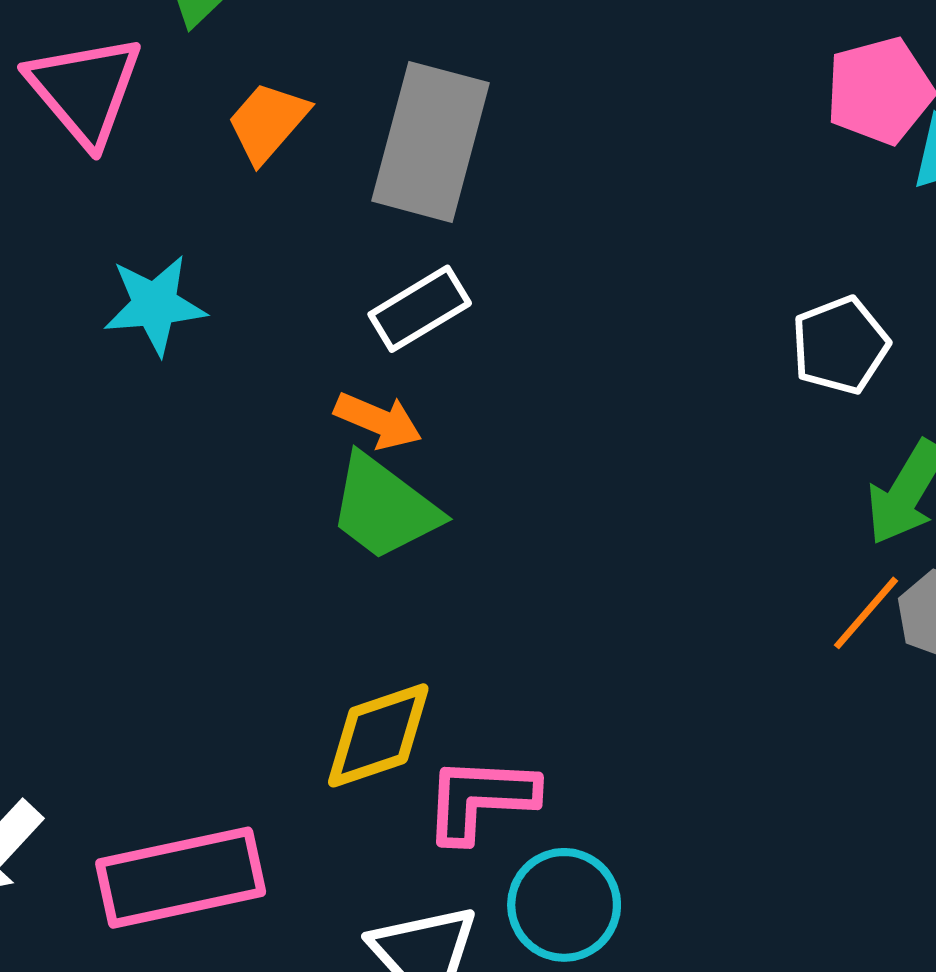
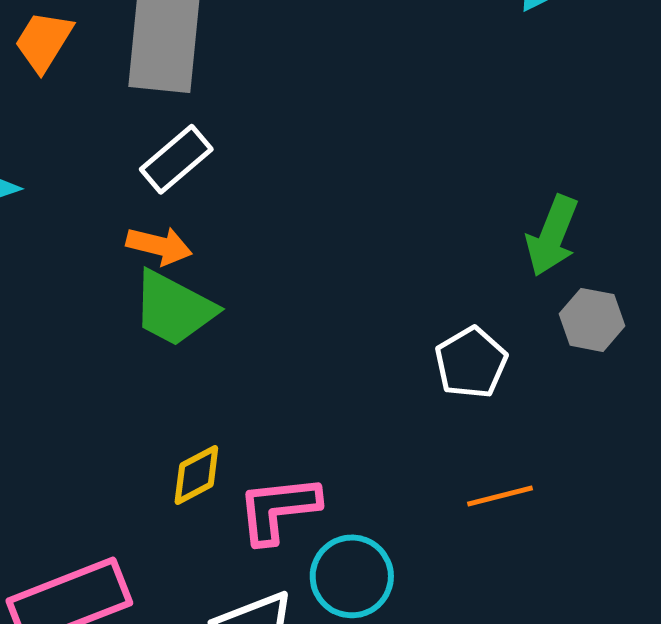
white pentagon: (840, 345) -> (471, 363), moved
orange line: (866, 613) -> (500, 496), moved, turned 44
yellow diamond: (378, 735) -> (196, 475), size x0.7

